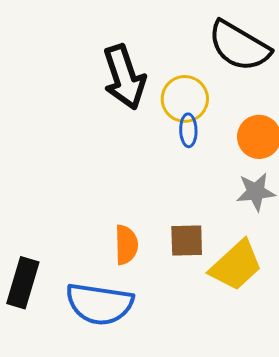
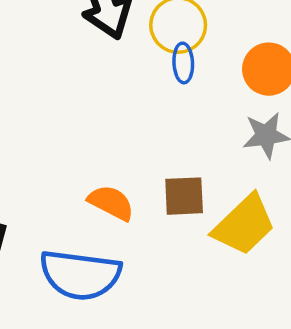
orange semicircle: (126, 245) -> (111, 203), turned -60

